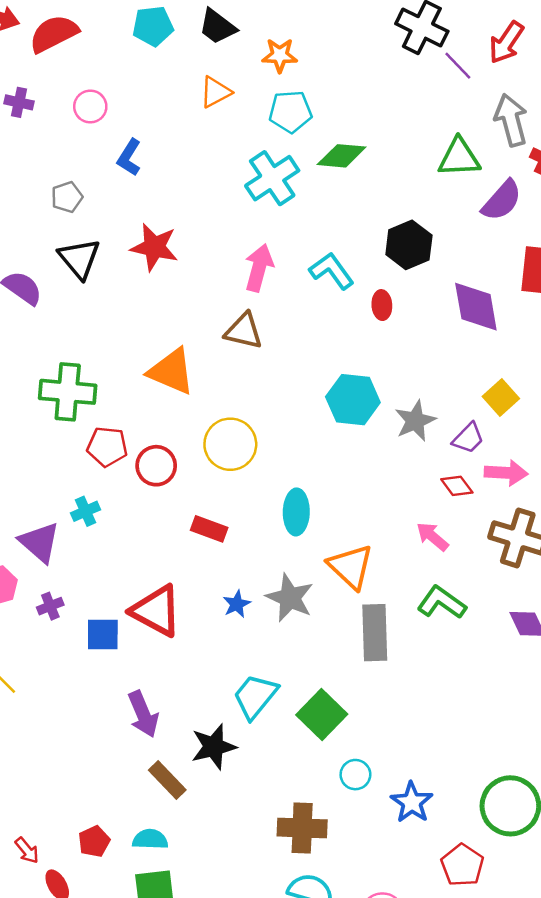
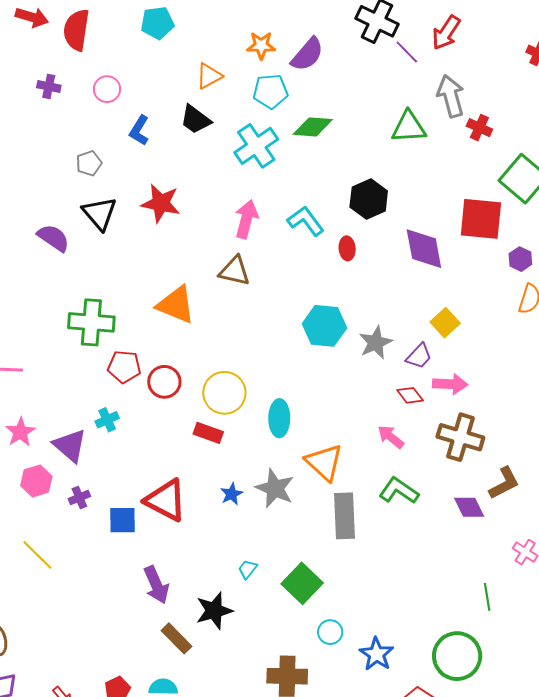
black trapezoid: (217, 27) -> (195, 120), moved
red semicircle: (54, 34) -> (76, 30), turned -54
purple semicircle: (502, 200) -> (307, 54), moved
yellow circle: (230, 444) -> (224, 393), moved
cyan trapezoid: (255, 696) -> (248, 569), size x0.5

